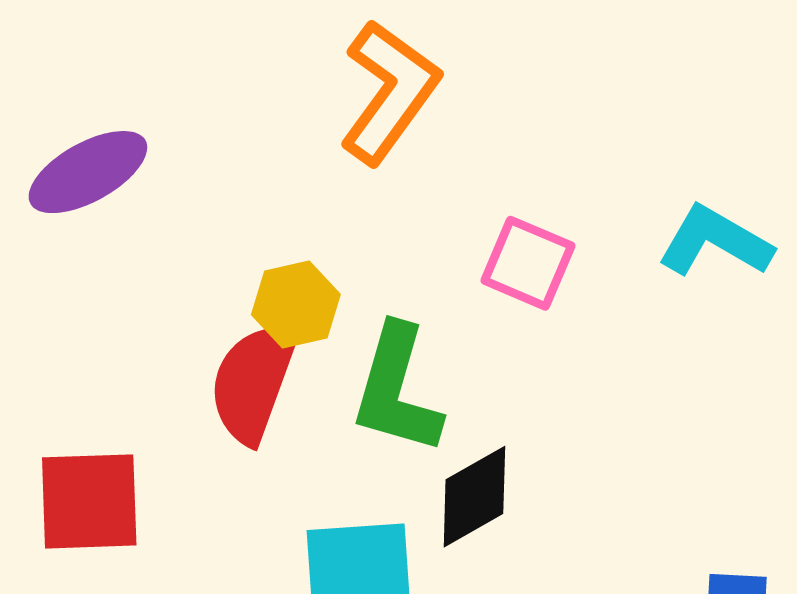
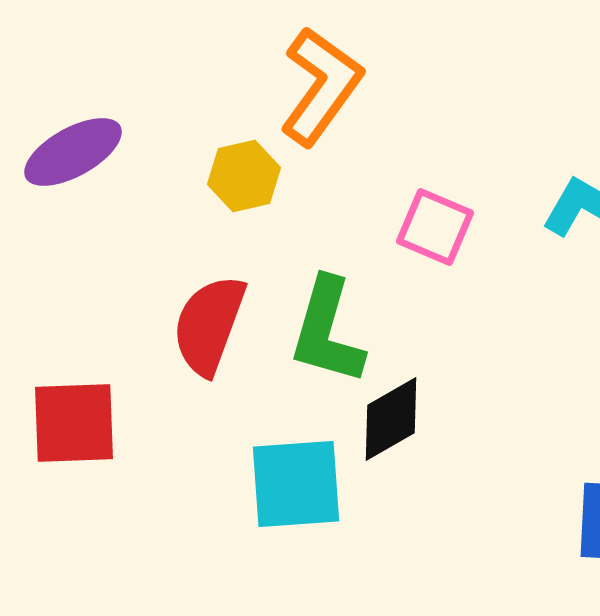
yellow hexagon: (296, 305) -> (244, 176), moved

